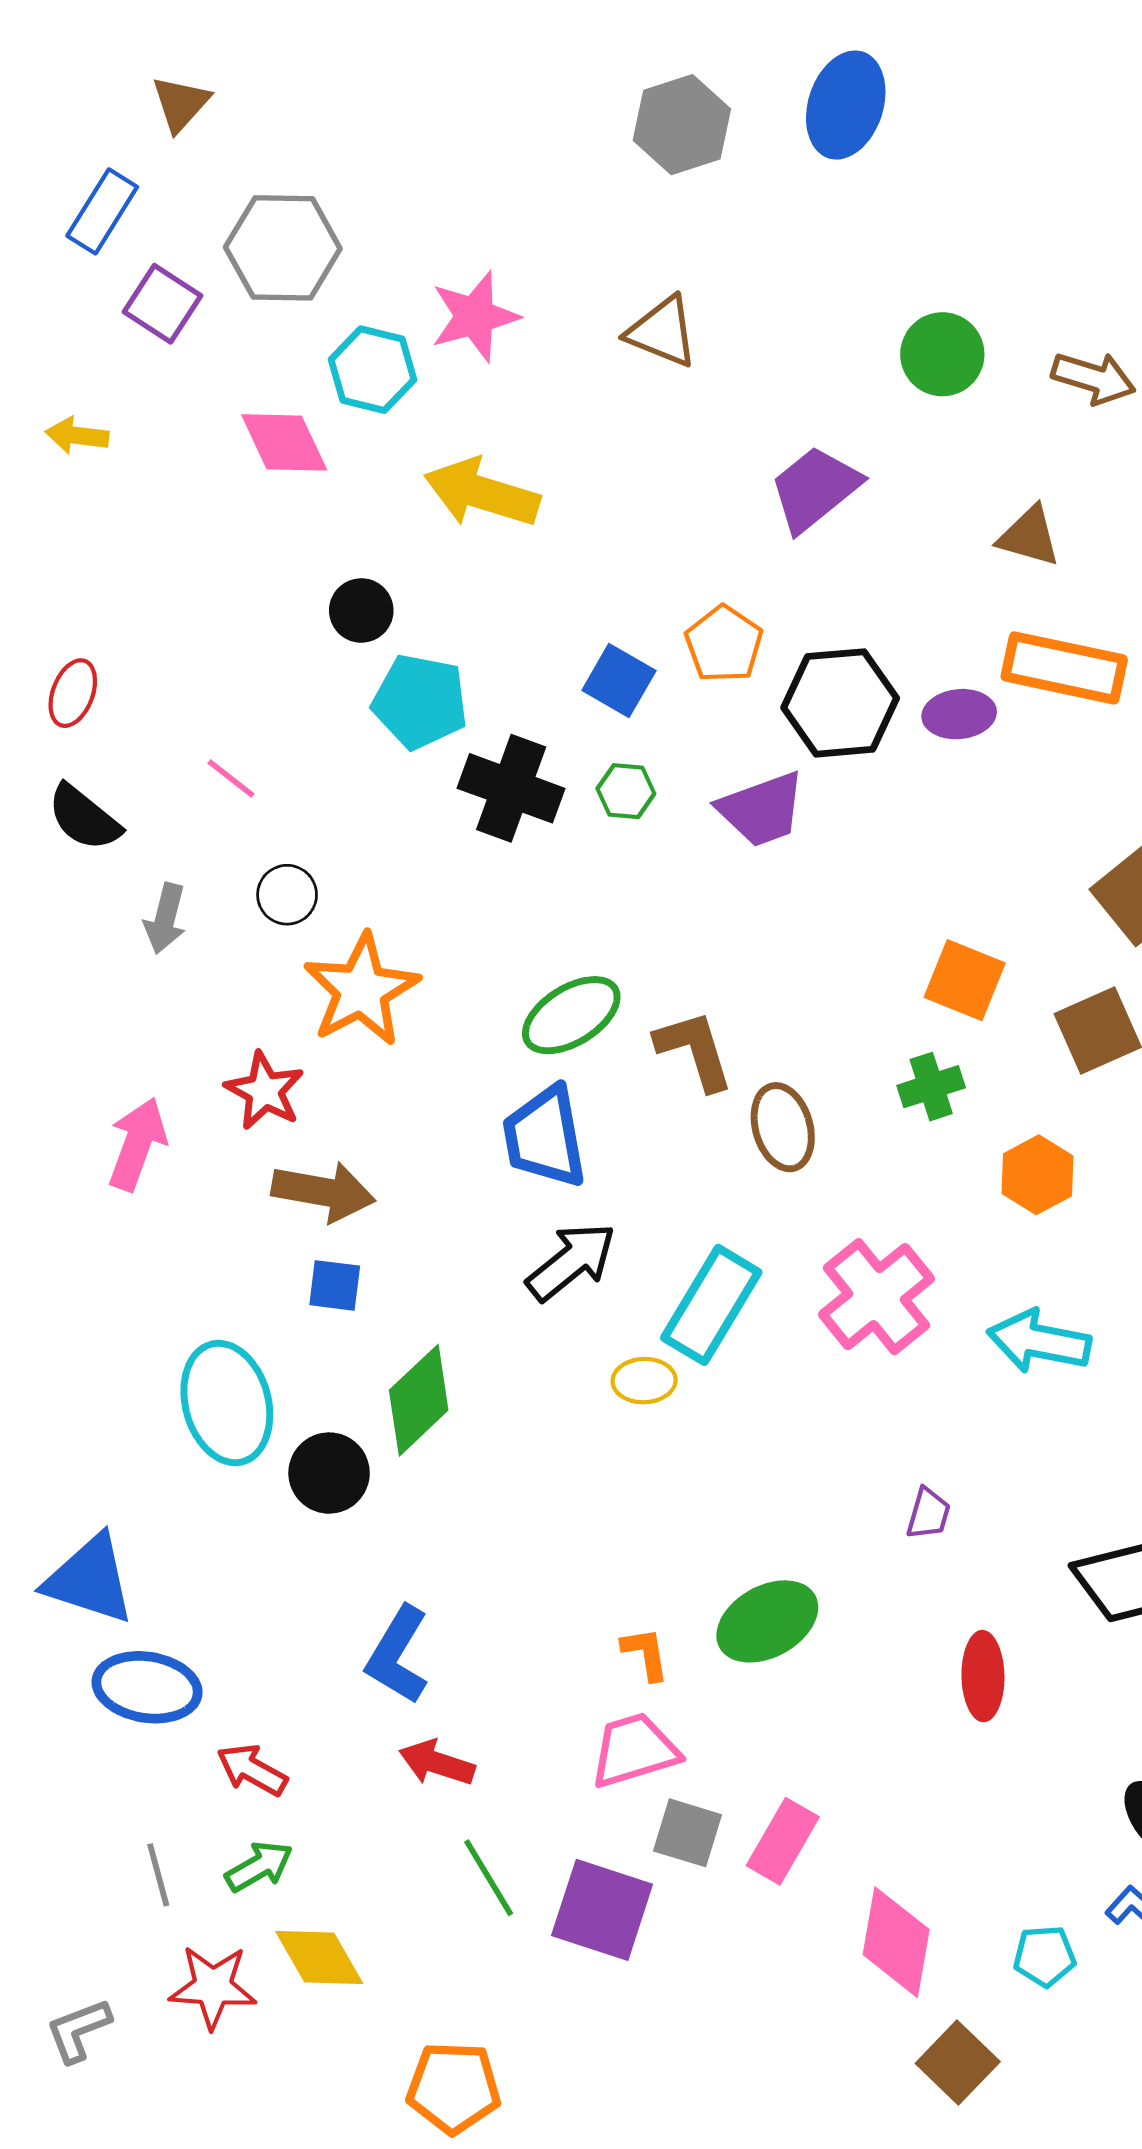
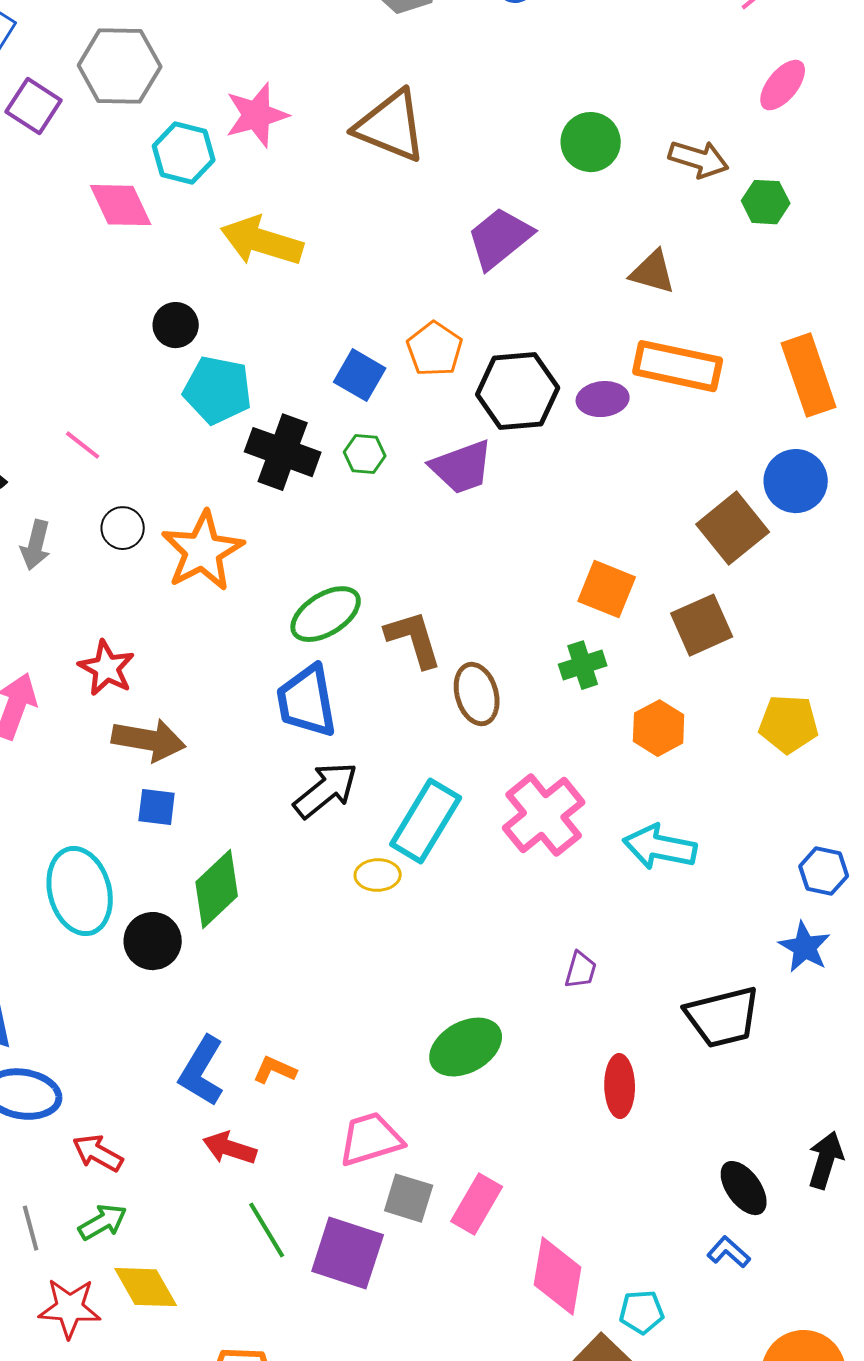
brown triangle: (662, 332) -> (391, 126), size x1.4
orange star: (361, 990) -> (203, 551), moved
orange L-shape: (645, 1654) -> (275, 1070), moved, turned -57
cyan pentagon: (1045, 1956) -> (642, 1312), moved

